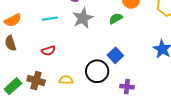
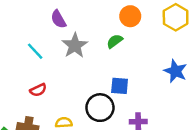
cyan line: (50, 19) -> (35, 51), turned 63
blue square: (115, 55) -> (120, 86), turned -35

